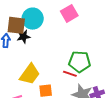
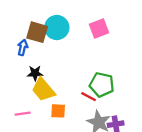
black star: (24, 37) -> (35, 73), moved
yellow trapezoid: (30, 74) -> (43, 90), turned 95

